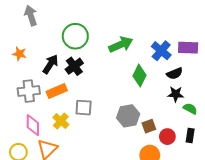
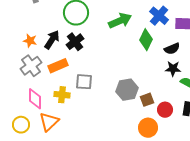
blue cross: (161, 51) -> (159, 16), moved
orange star: (19, 54) -> (30, 41), moved
green diamond: (139, 76) -> (146, 40), moved
gray cross: (29, 91) -> (31, 66), turned -30
yellow cross: (61, 121) -> (62, 95), turned -35

